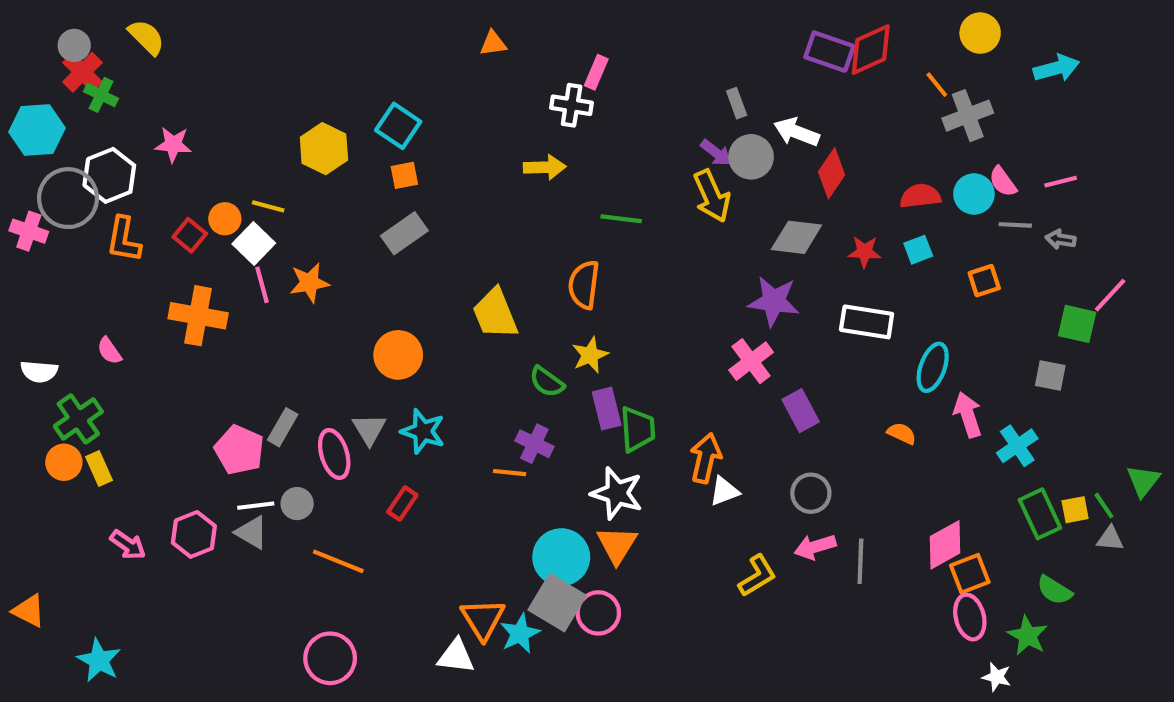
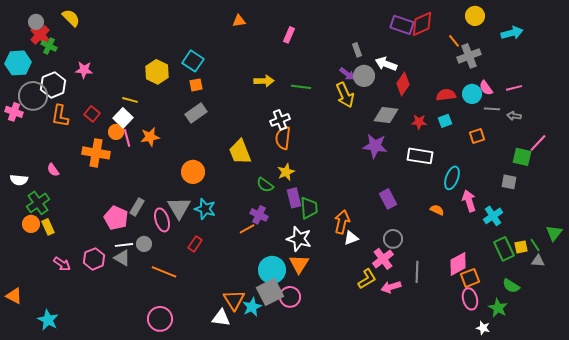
white cross: (572, 105) -> (280, 120), moved, turned -30
orange circle: (225, 219) -> (116, 132), moved
green line: (621, 219) -> (301, 87), moved
pink cross: (751, 361) -> (383, 259), moved
gray triangle: (369, 429) -> (179, 208), size x1.4
orange line: (510, 473) -> (247, 229), turned -35
pink arrow: (815, 547) -> (391, 287), moved
gray square: (557, 603) -> (270, 292), turned 32

